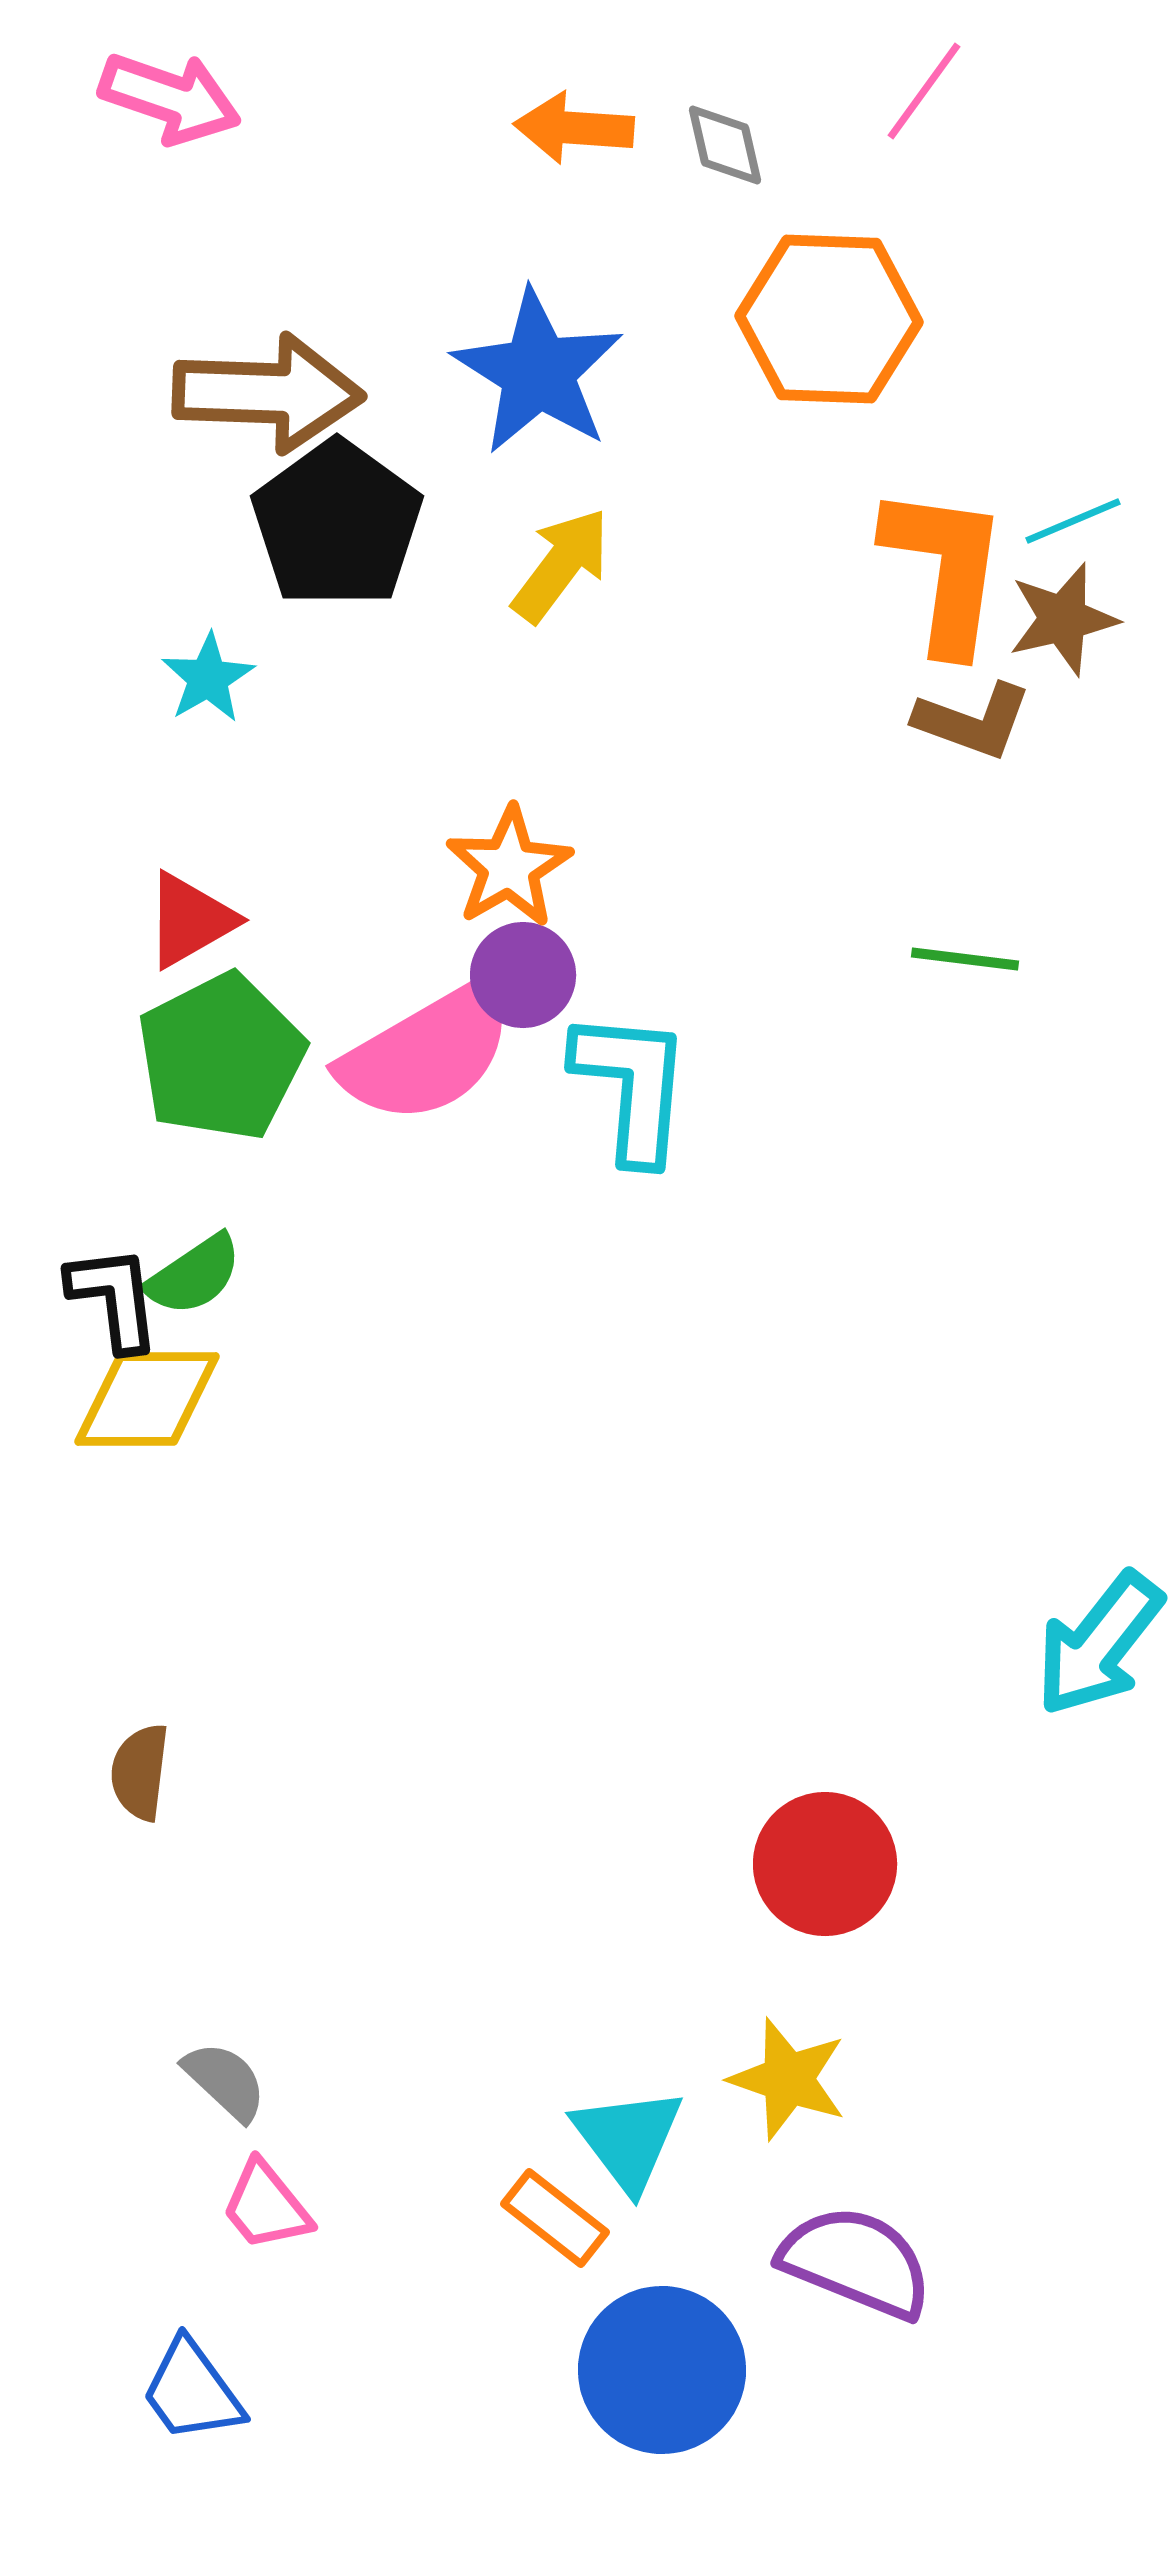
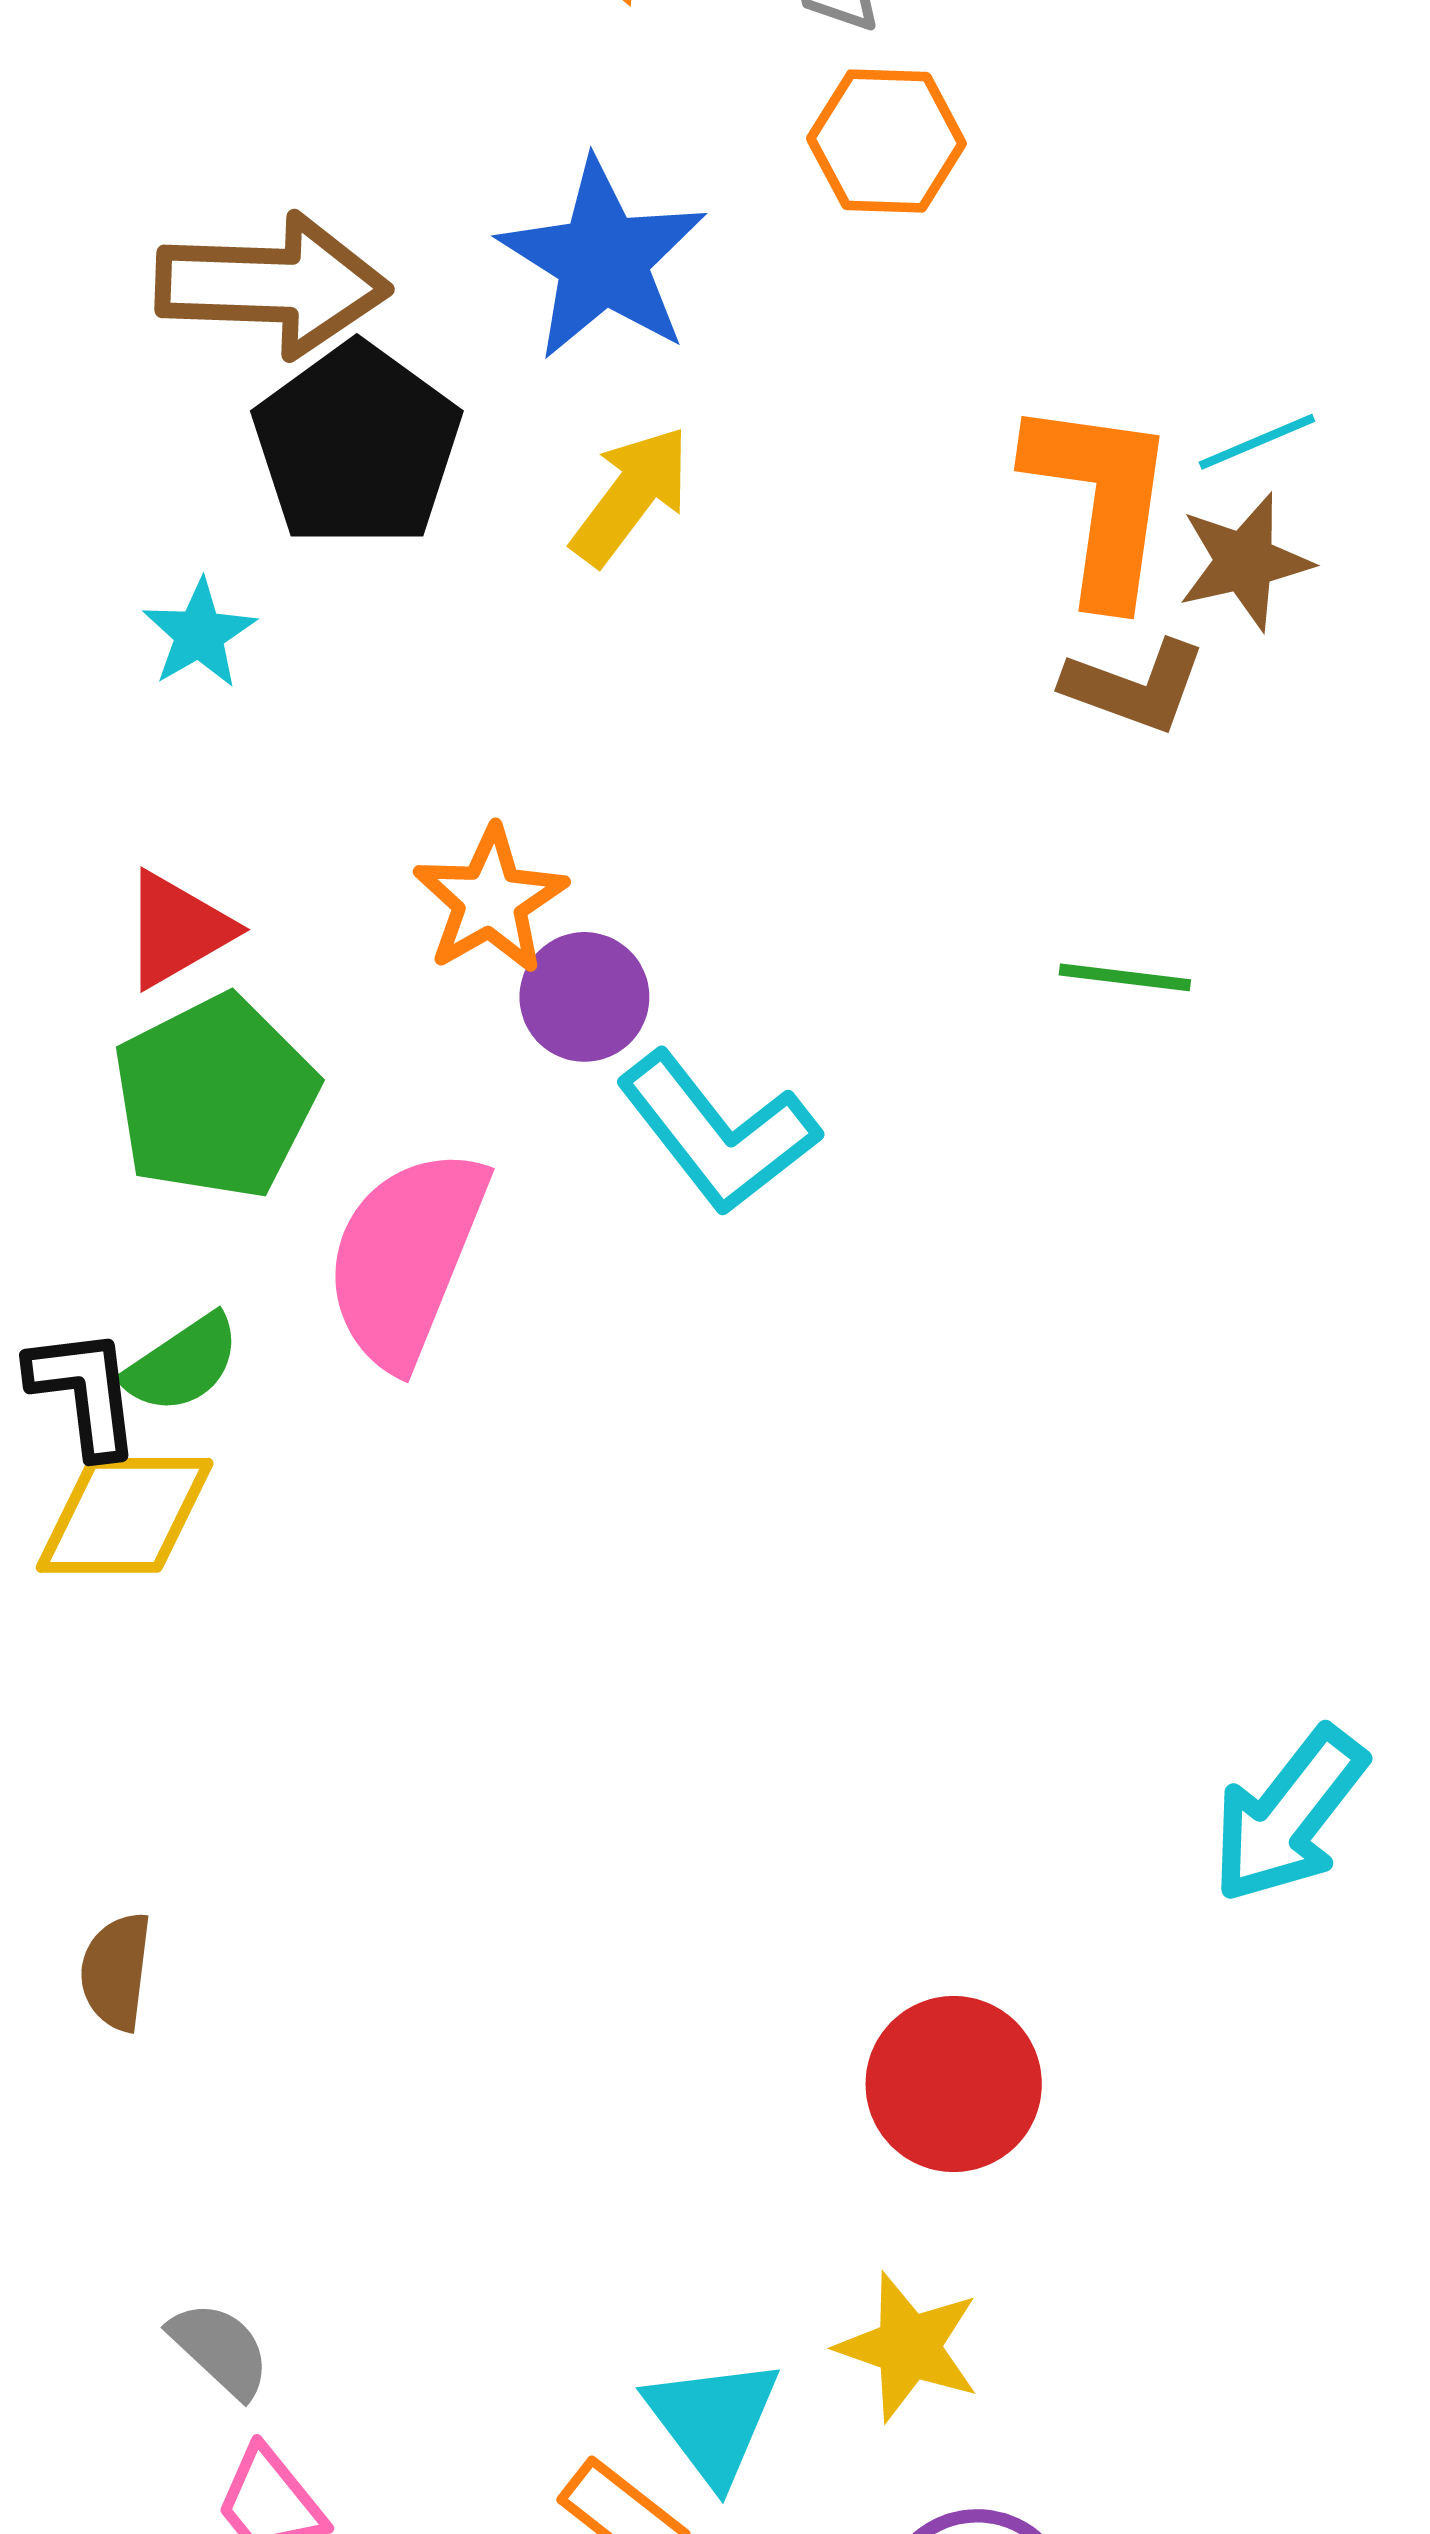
orange hexagon: (829, 319) -> (886, 141), moved, size x0.7
orange star: (509, 867) -> (490, 900), moved
pink semicircle: (427, 1053) -> (406, 1257), moved, turned 142
cyan L-shape: (632, 1086) -> (718, 1133), turned 137

